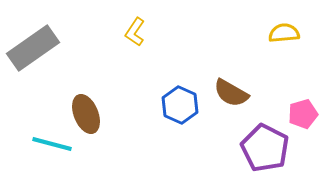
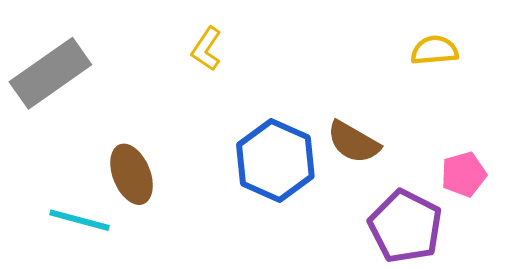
blue hexagon: (180, 105) -> (275, 161), size x1.4

